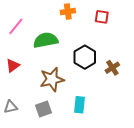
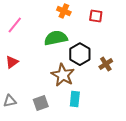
orange cross: (68, 12) -> (64, 11), turned 32
green semicircle: (46, 40) -> (56, 38), moved
brown star: (52, 79) -> (63, 75), moved, turned -30

